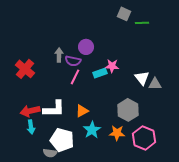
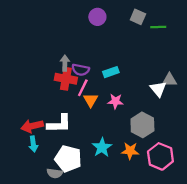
purple circle: (86, 47) -> (97, 17), moved
pink star: (112, 66) -> (115, 101), moved
red cross: (25, 69) -> (66, 79), moved, turned -30
cyan rectangle: (100, 73) -> (111, 72), moved
gray triangle: (155, 84) -> (169, 80), moved
orange triangle: (82, 111) -> (91, 100), moved, turned -32

